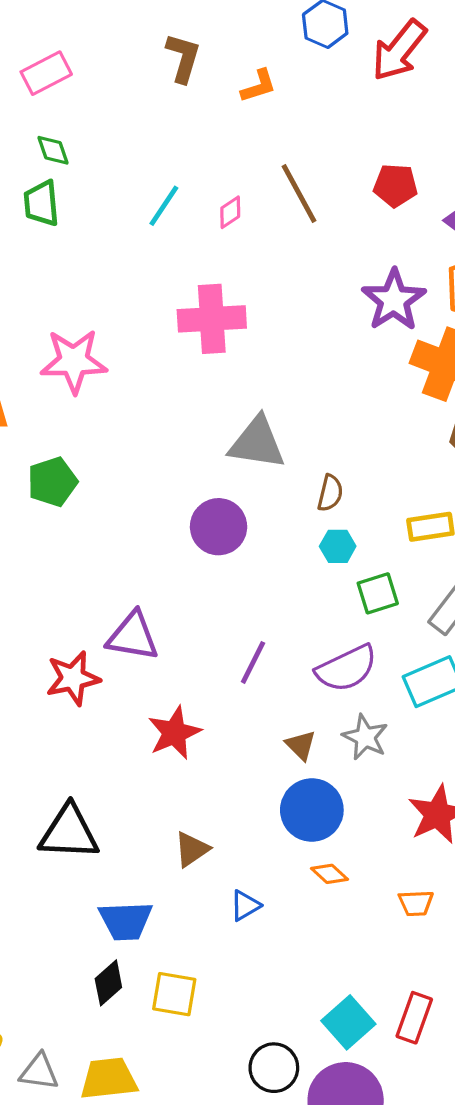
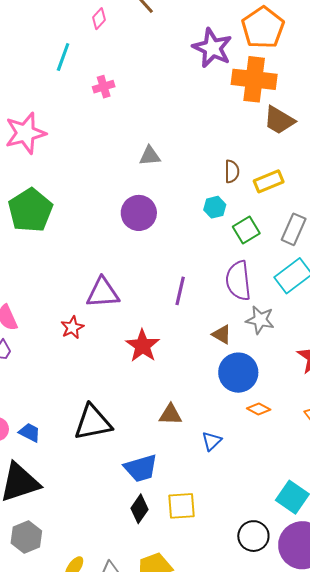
cyan line: (164, 206) -> (63, 57), moved
pink cross: (212, 319) -> (104, 87), size x0.5
gray triangle: (257, 443) -> (150, 156), size x0.6
green pentagon: (52, 482) -> (30, 210), size x1.4
brown semicircle: (330, 493) -> (232, 171), moved
purple semicircle: (346, 668) -> (238, 281), turned 123
red star: (73, 678) -> (72, 327), size x0.7
brown triangle: (192, 849) -> (171, 414), turned 50

